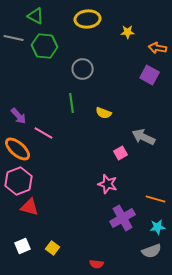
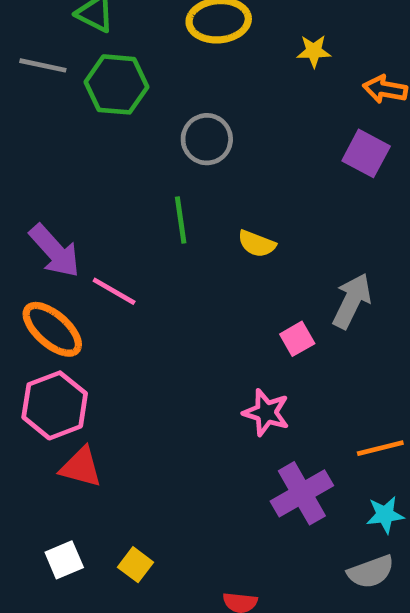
purple arrow: (19, 116) -> (55, 251), size x1.4
gray arrow: (144, 137) -> (352, 301), turned 90
orange line: (156, 199) -> (380, 448), turned -30

